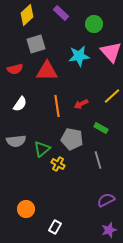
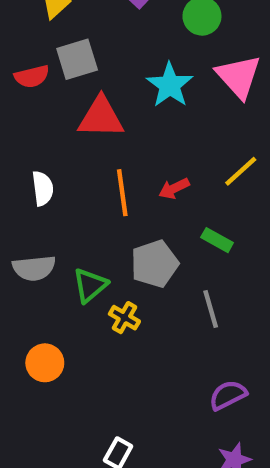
cyan star: (79, 56) -> (170, 85), turned -30
red semicircle: (15, 69) -> (32, 76), moved
white semicircle: (20, 104) -> (43, 188), turned -42
gray pentagon: (72, 139) -> (155, 264), turned -30
orange circle: (26, 209) -> (45, 363), moved

